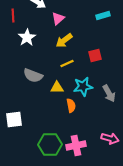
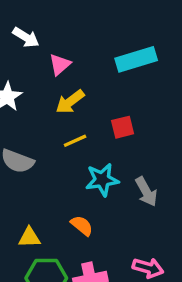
cyan rectangle: (103, 16) -> (136, 59), size x1.6
yellow triangle: (57, 88) -> (29, 237), moved
orange semicircle: (71, 106) -> (82, 226), moved, turned -40

